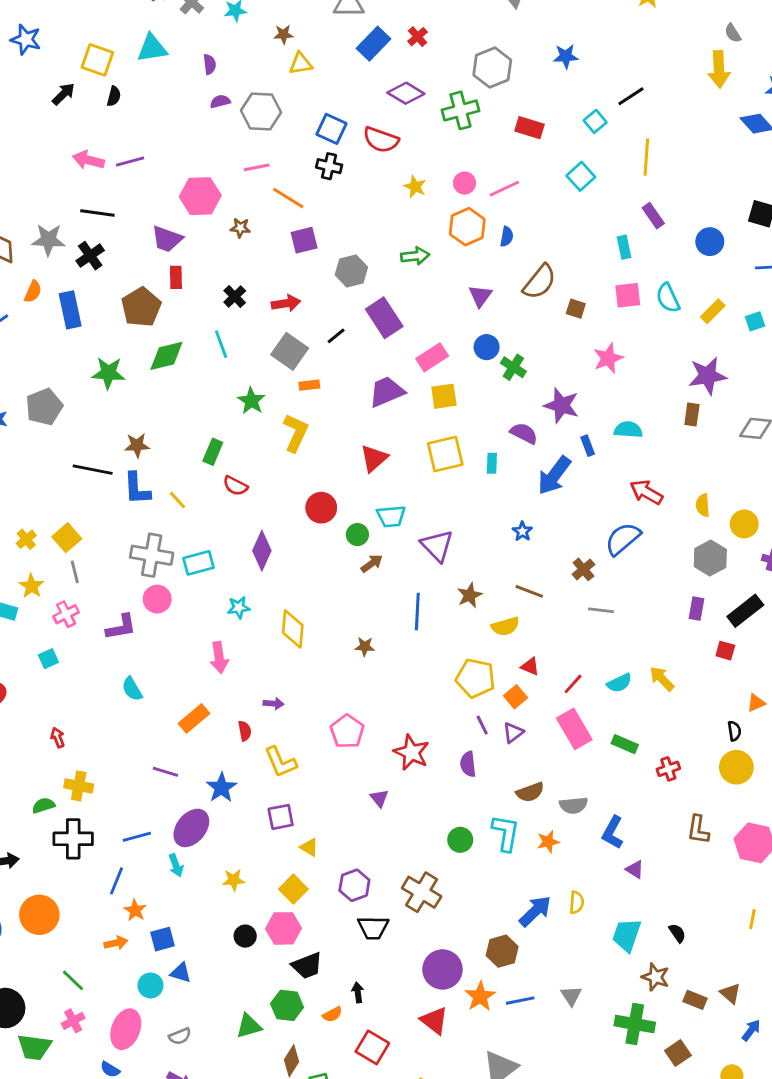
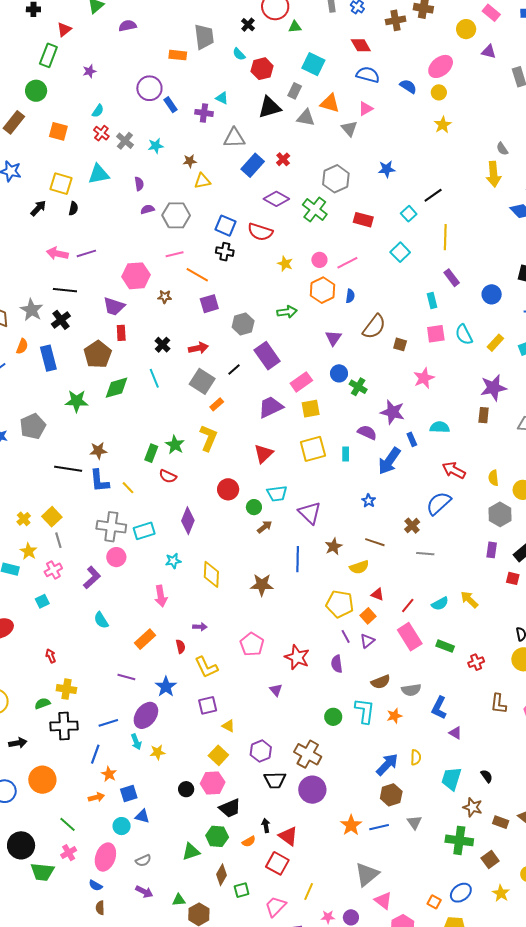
green cross: (460, 110) -> (315, 209), turned -35
gray star: (48, 240) -> (32, 310), turned 30
orange rectangle: (309, 385) -> (217, 404), turned -32
green star: (251, 401) -> (175, 445), moved
purple L-shape: (121, 627) -> (92, 578), turned -30
brown star: (365, 647) -> (262, 585), size x1.6
yellow star: (234, 880) -> (157, 752), moved
brown hexagon: (502, 951) -> (391, 795), moved
purple circle: (442, 969) -> (312, 790), moved
red triangle: (434, 1021) -> (288, 836), moved

